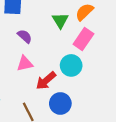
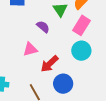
purple semicircle: (25, 36) -> (43, 27), moved
cyan circle: (71, 65) -> (81, 51), moved

